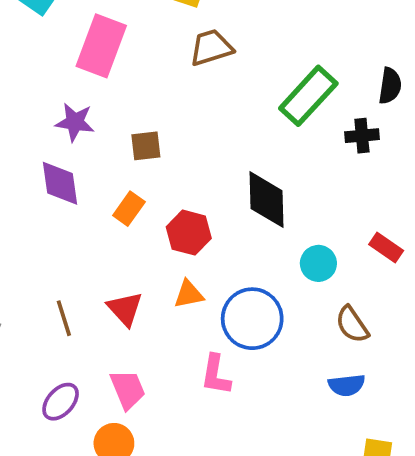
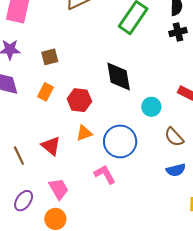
black cross: (362, 136) -> (178, 32), moved
pink L-shape: (216, 375) -> (105, 174), turned 150

